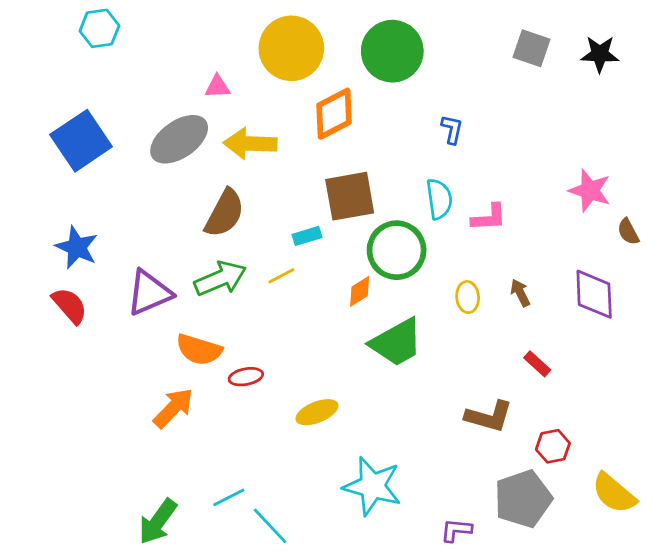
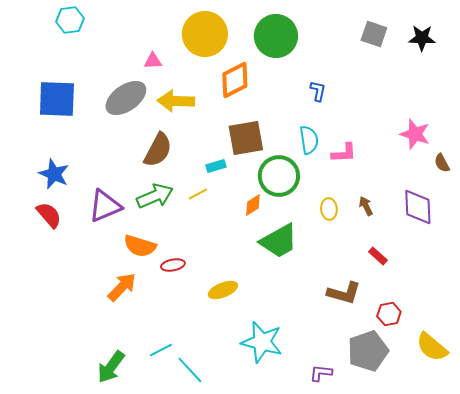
blue square: (81, 141) -> (57, 99), turned 36

